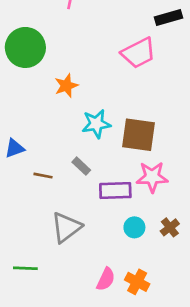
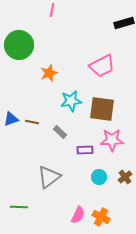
pink trapezoid: (138, 53) -> (102, 66), moved
brown line: (43, 176) -> (32, 122), moved
purple rectangle: (115, 191) -> (85, 150), size x0.7

